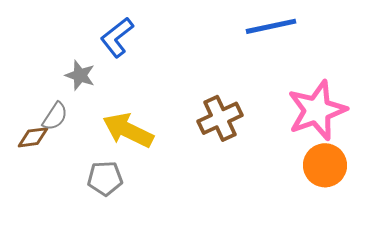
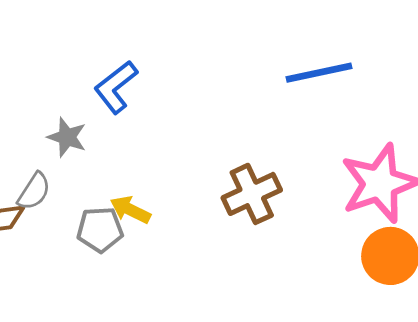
yellow arrow: (128, 130) -> (130, 210), size x0.6
gray pentagon: (105, 178) -> (100, 230), moved

